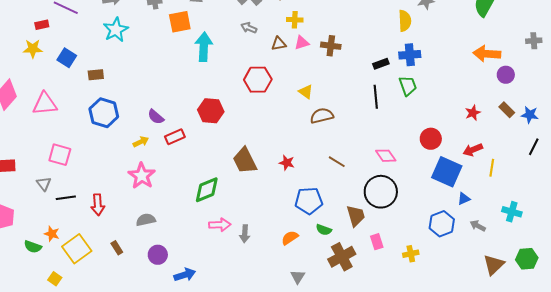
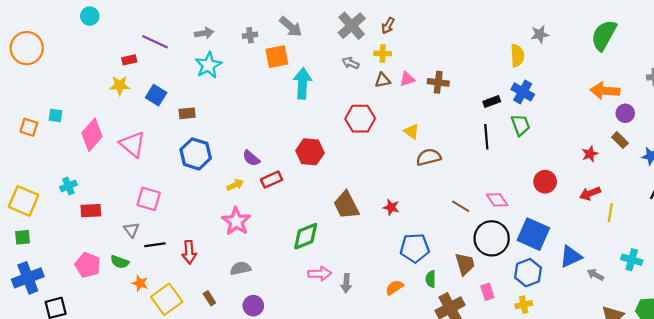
yellow cross: (295, 20) -> (383, 53), moved
blue cross: (410, 55) -> (523, 92), turned 35
pink triangle: (45, 104) -> (133, 144), turned 44
brown rectangle: (507, 110) -> (620, 140), moved
brown line: (337, 162) -> (461, 206), moved
blue square: (447, 172) -> (533, 234), moved
blue triangle: (464, 199) -> (571, 257), moved, size x1.6
blue hexagon: (442, 224) -> (528, 273), moved
green semicircle: (324, 230) -> (431, 279), turned 70
green semicircle: (33, 247) -> (120, 262), moved

